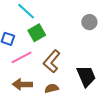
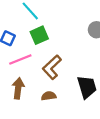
brown arrow: (22, 84) -> (18, 88), turned 90

